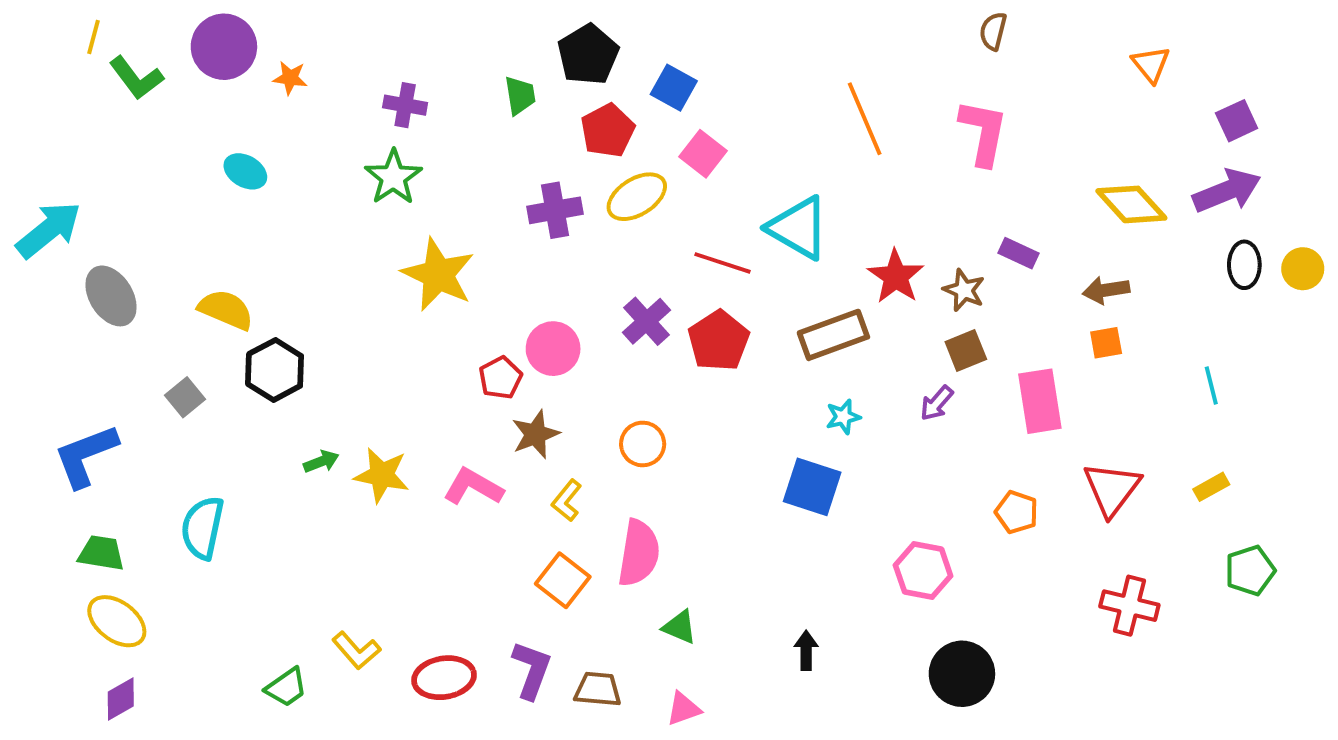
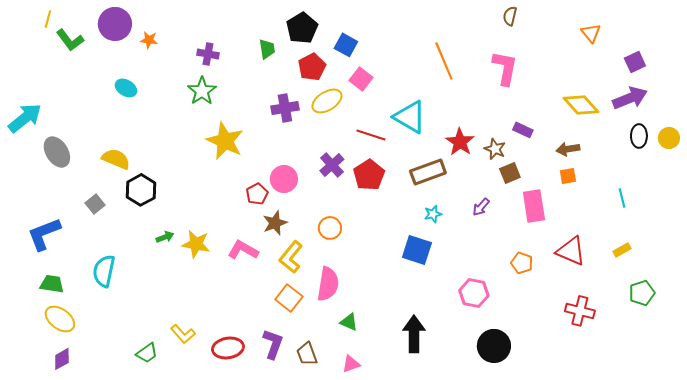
brown square: (966, 351) -> (510, 173), moved
red triangle: (1112, 489) -> (571, 251), turned -44
yellow L-shape: (567, 500) -> (291, 257), size x1.5
black arrow: (806, 650) -> (414, 334), size x1.8
brown trapezoid: (598, 689) -> (307, 354), turned -115

